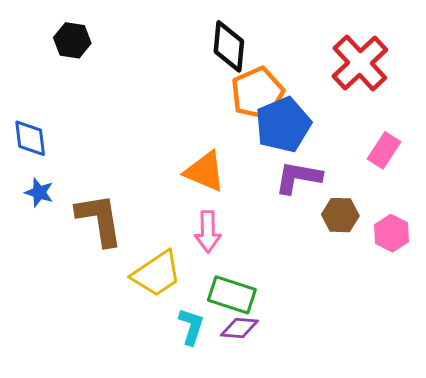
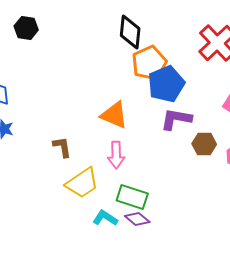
brown L-shape: (99, 220) -> (62, 147), moved, size x0.6
cyan L-shape: (191, 327) -> (105, 218), turned -75
purple diamond: (239, 328) -> (137, 219), turned 35

